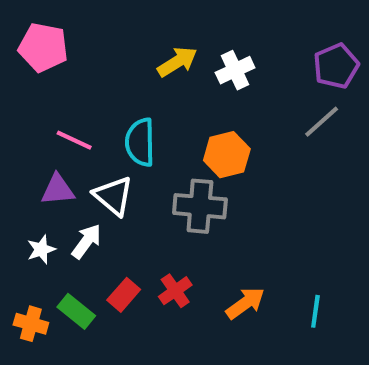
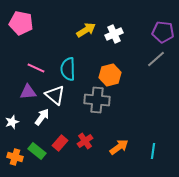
purple pentagon: (336, 66) -> (163, 32), turned 30
white star: (41, 249) -> (12, 122), moved

